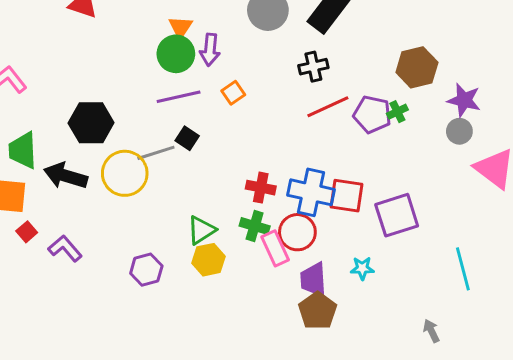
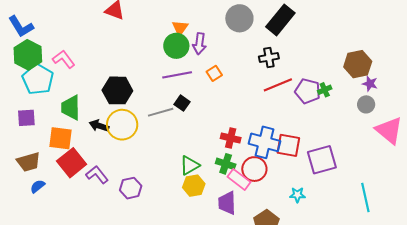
brown hexagon: (417, 67) -> (358, 64), moved
purple star: (464, 100) -> (370, 84), size x0.7
yellow circle: (125, 173) -> (122, 125), moved
black arrow: (66, 176) -> (99, 126), size x0.7
red square: (27, 232) -> (72, 163), size x2.0
pink rectangle: (275, 248) -> (239, 179), turned -30
purple hexagon: (146, 270) -> (131, 188), moved
purple trapezoid: (313, 280) -> (227, 203), moved

